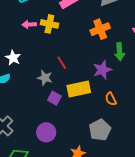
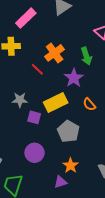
orange cross: (100, 29) -> (55, 53), moved
red line: (62, 63) -> (37, 69), moved
gray pentagon: (100, 130) -> (68, 131), moved

